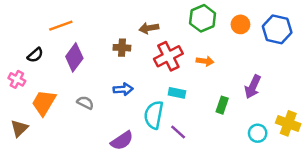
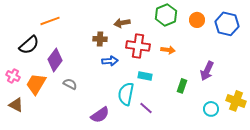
black semicircle: (35, 55) -> (29, 45), size x1.5
red cross: (168, 56) -> (138, 46), turned 35
purple diamond: (74, 57) -> (55, 60), moved
pink cross: (17, 79) -> (13, 76), moved
blue arrow: (123, 89) -> (110, 61), moved
brown triangle: (19, 128) -> (16, 105), turned -49

